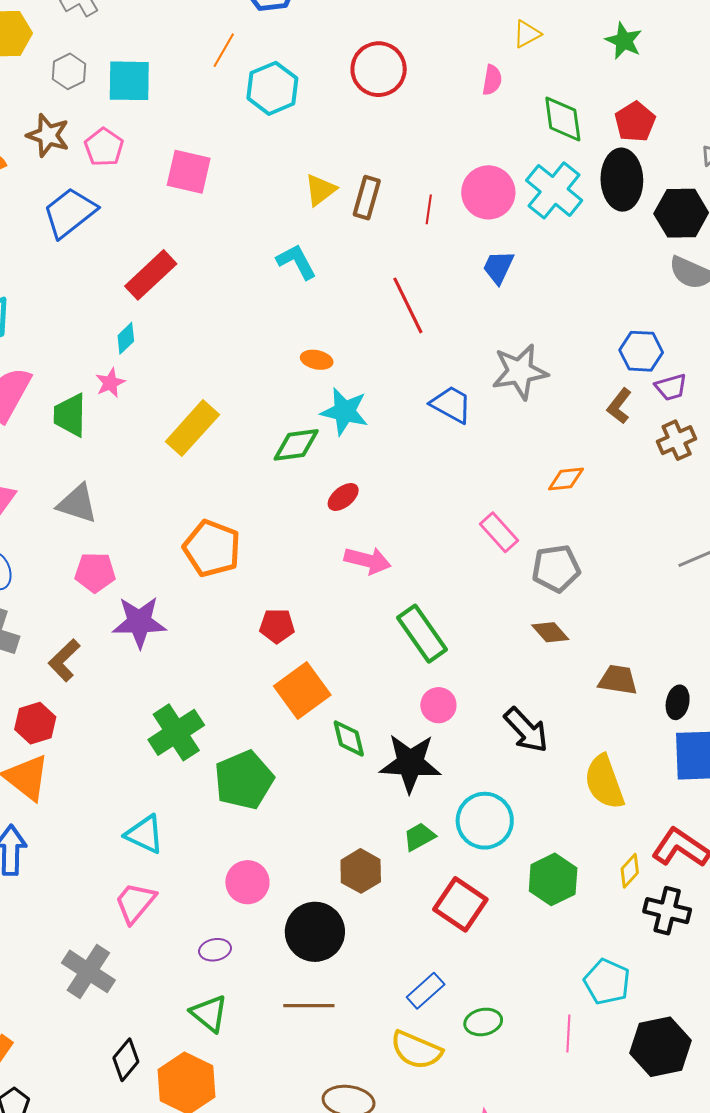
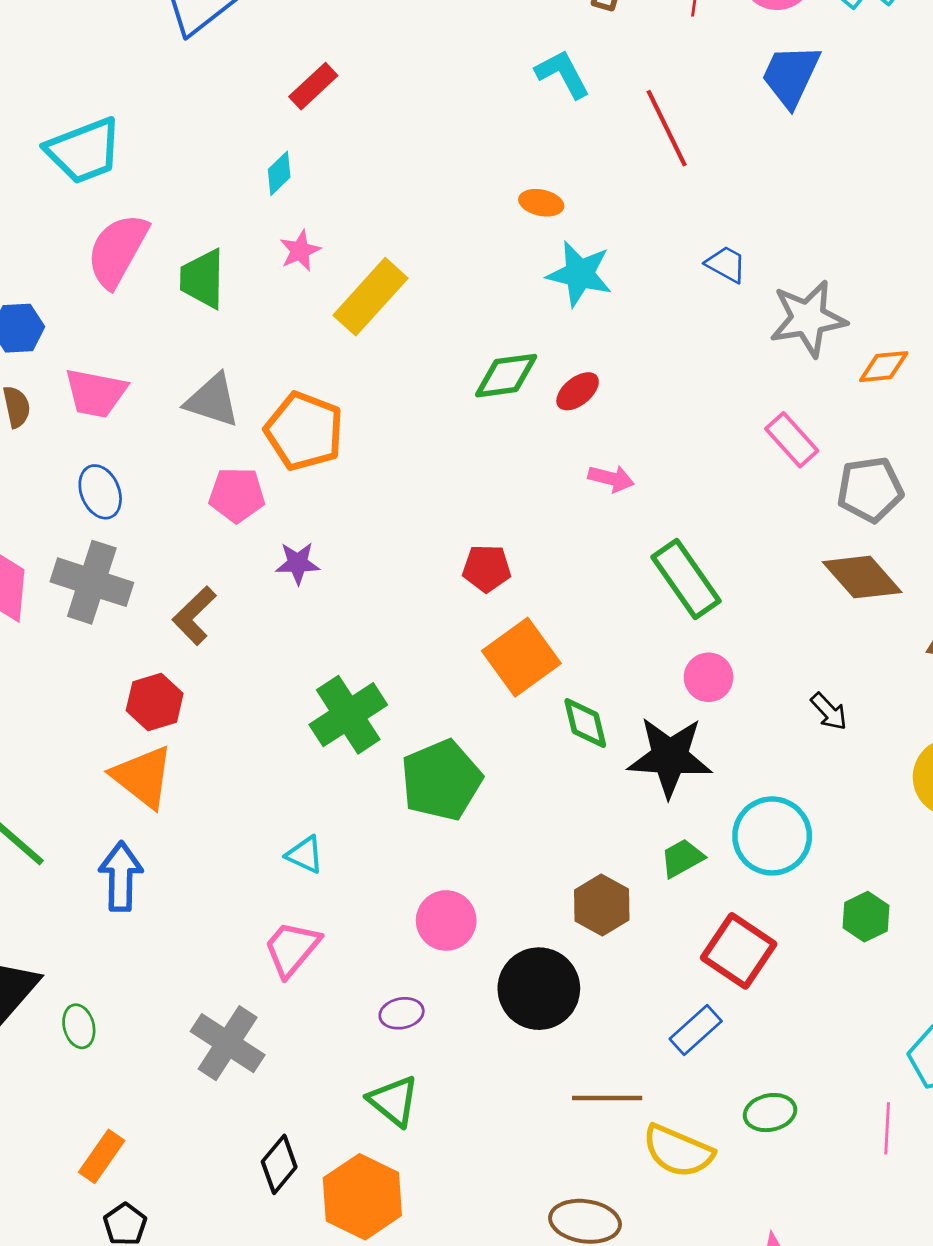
cyan L-shape: (296, 262) -> (563, 74), moved
blue trapezoid: (498, 267) -> (791, 76), size x1.4
red rectangle: (151, 275) -> (313, 86), size x0.7
gray star: (520, 372) -> (808, 319), moved
pink star: (110, 383) -> (300, 251), moved
blue trapezoid: (451, 404) -> (726, 264), size x0.7
green diamond: (296, 445) -> (506, 376), moved
orange pentagon: (212, 548) -> (304, 431), moved
pink arrow: (368, 560) -> (611, 478), size x0.7
purple star: (139, 622) -> (298, 563), size x0.6
brown diamond: (550, 632) -> (862, 577), size x1.5
black arrow: (526, 730) -> (829, 711), size x0.6
cyan triangle: (145, 834) -> (305, 855), size x0.7
green hexagon: (553, 879) -> (866, 917), size x0.7
blue rectangle: (426, 991) -> (696, 1030), moved
brown line: (309, 1006) -> (607, 1098), moved

